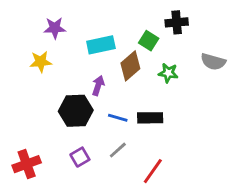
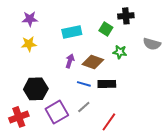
purple star: (55, 28) -> (30, 19), moved
brown diamond: (130, 66) -> (93, 62), moved, turned 60
black hexagon: (76, 111) -> (36, 89), moved
purple square: (80, 157) -> (57, 112), size x1.6

